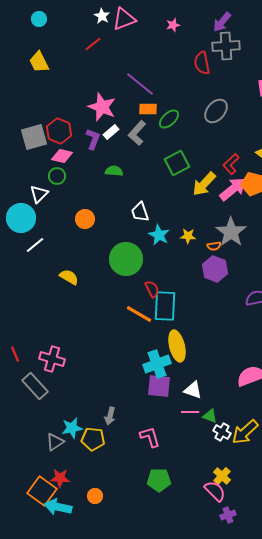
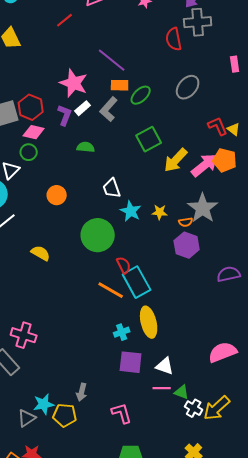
red L-shape: (231, 164) -> (218, 126), moved, turned 110
cyan rectangle: (165, 306) -> (137, 282), turned -32
cyan cross: (157, 364) -> (122, 332), moved, size x0.6

